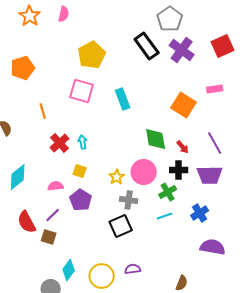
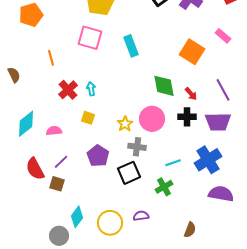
pink rectangle: (215, 89) -> (223, 36), turned 49
pink semicircle: (56, 186) -> (54, 131), moved
green cross: (168, 192) -> (164, 187), moved
purple pentagon: (81, 200) -> (98, 156), moved
blue cross: (200, 213) -> (208, 160), size x1.5

